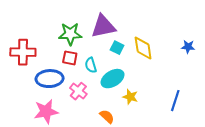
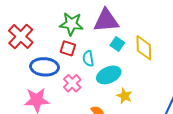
red cross: (23, 52) -> (21, 36), turned 35

